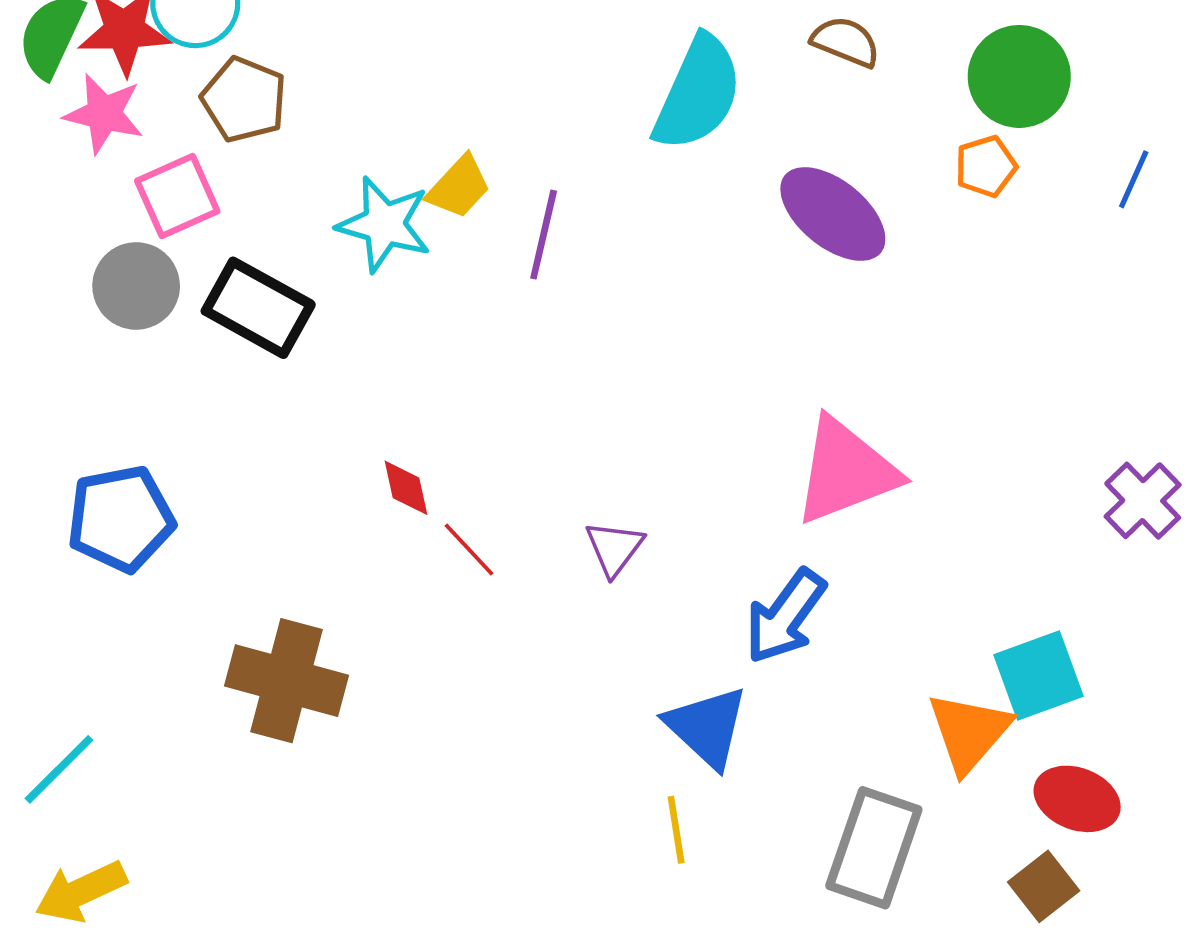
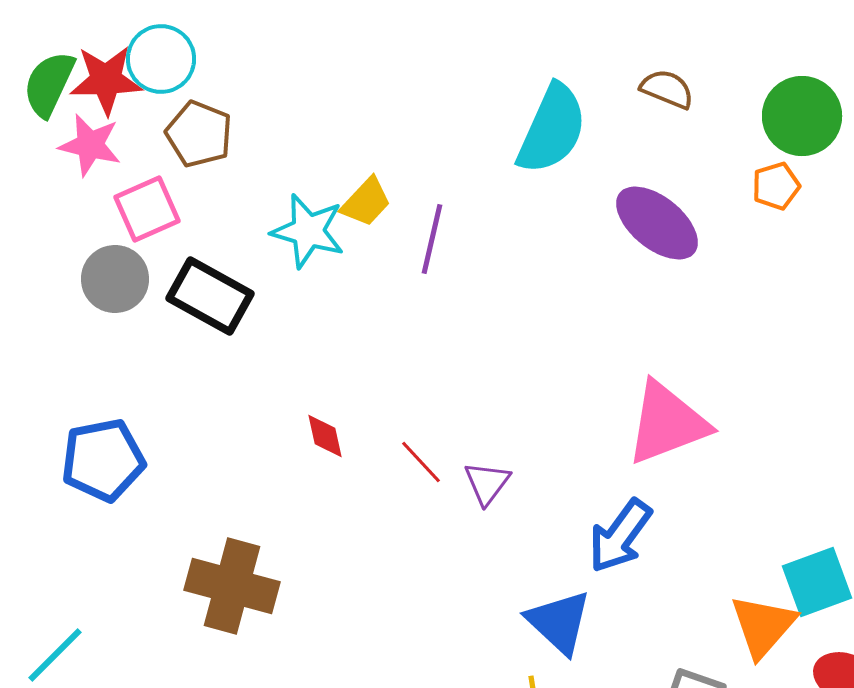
red line: (469, 549) -> (421, 462), moved

